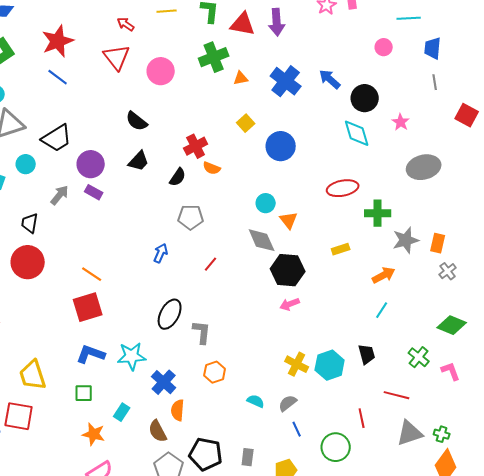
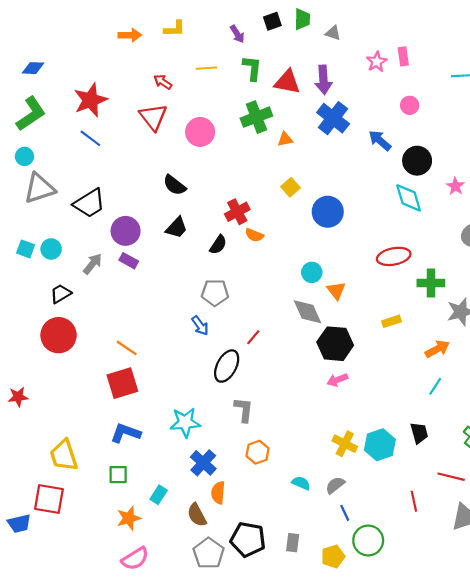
pink circle: (384, 47) -> (410, 105), moved
blue cross: (286, 81) -> (333, 118), moved
cyan circle: (26, 164) -> (51, 249), moved
gray pentagon: (191, 217) -> (215, 293), moved
black trapezoid: (30, 223) -> (61, 294), turned 50
blue arrow: (161, 253) -> (200, 326), turned 120
black ellipse: (170, 314) -> (227, 366), moved
cyan star: (132, 356) -> (185, 422), moved
orange star: (94, 434) -> (129, 518), turned -30
green circle: (336, 447) -> (368, 541), moved

